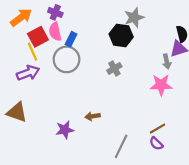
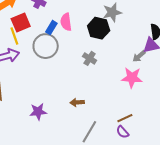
pink semicircle: (55, 32) -> (66, 22), moved
gray arrow: (167, 62) -> (139, 56), turned 56
gray cross: (114, 68) -> (90, 58), turned -32
brown arrow: (93, 116) -> (77, 102), moved

